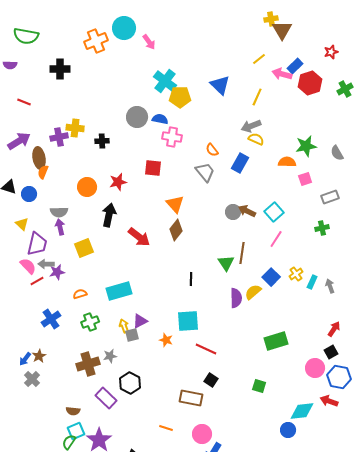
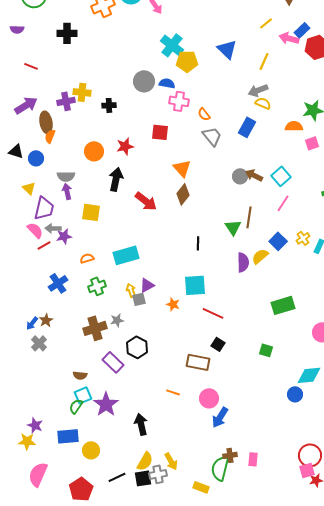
orange semicircle: (212, 150) -> (204, 114), moved
yellow square: (84, 248) -> (91, 212), turned 30

